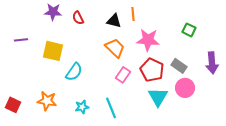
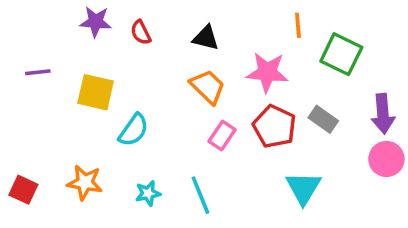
orange line: (133, 14) -> (298, 25), moved
green square: (189, 30) -> (341, 54), size x1.6
pink circle: (185, 88) -> (386, 159), moved
cyan triangle: (158, 97) -> (303, 188), moved

